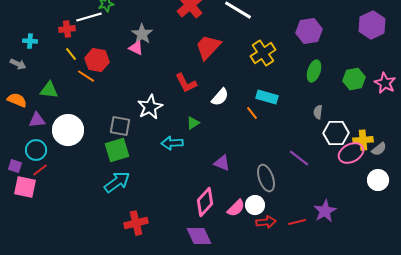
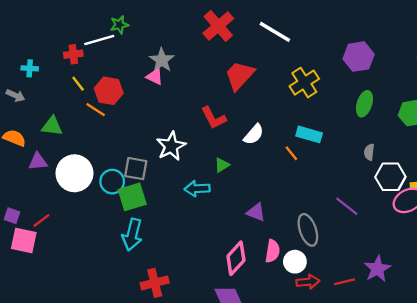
cyan circle: (36, 150) -> (112, 182), moved
cyan arrow: (117, 182) -> (132, 235), turned 140
pink semicircle: (236, 208) -> (273, 251), moved, turned -36

